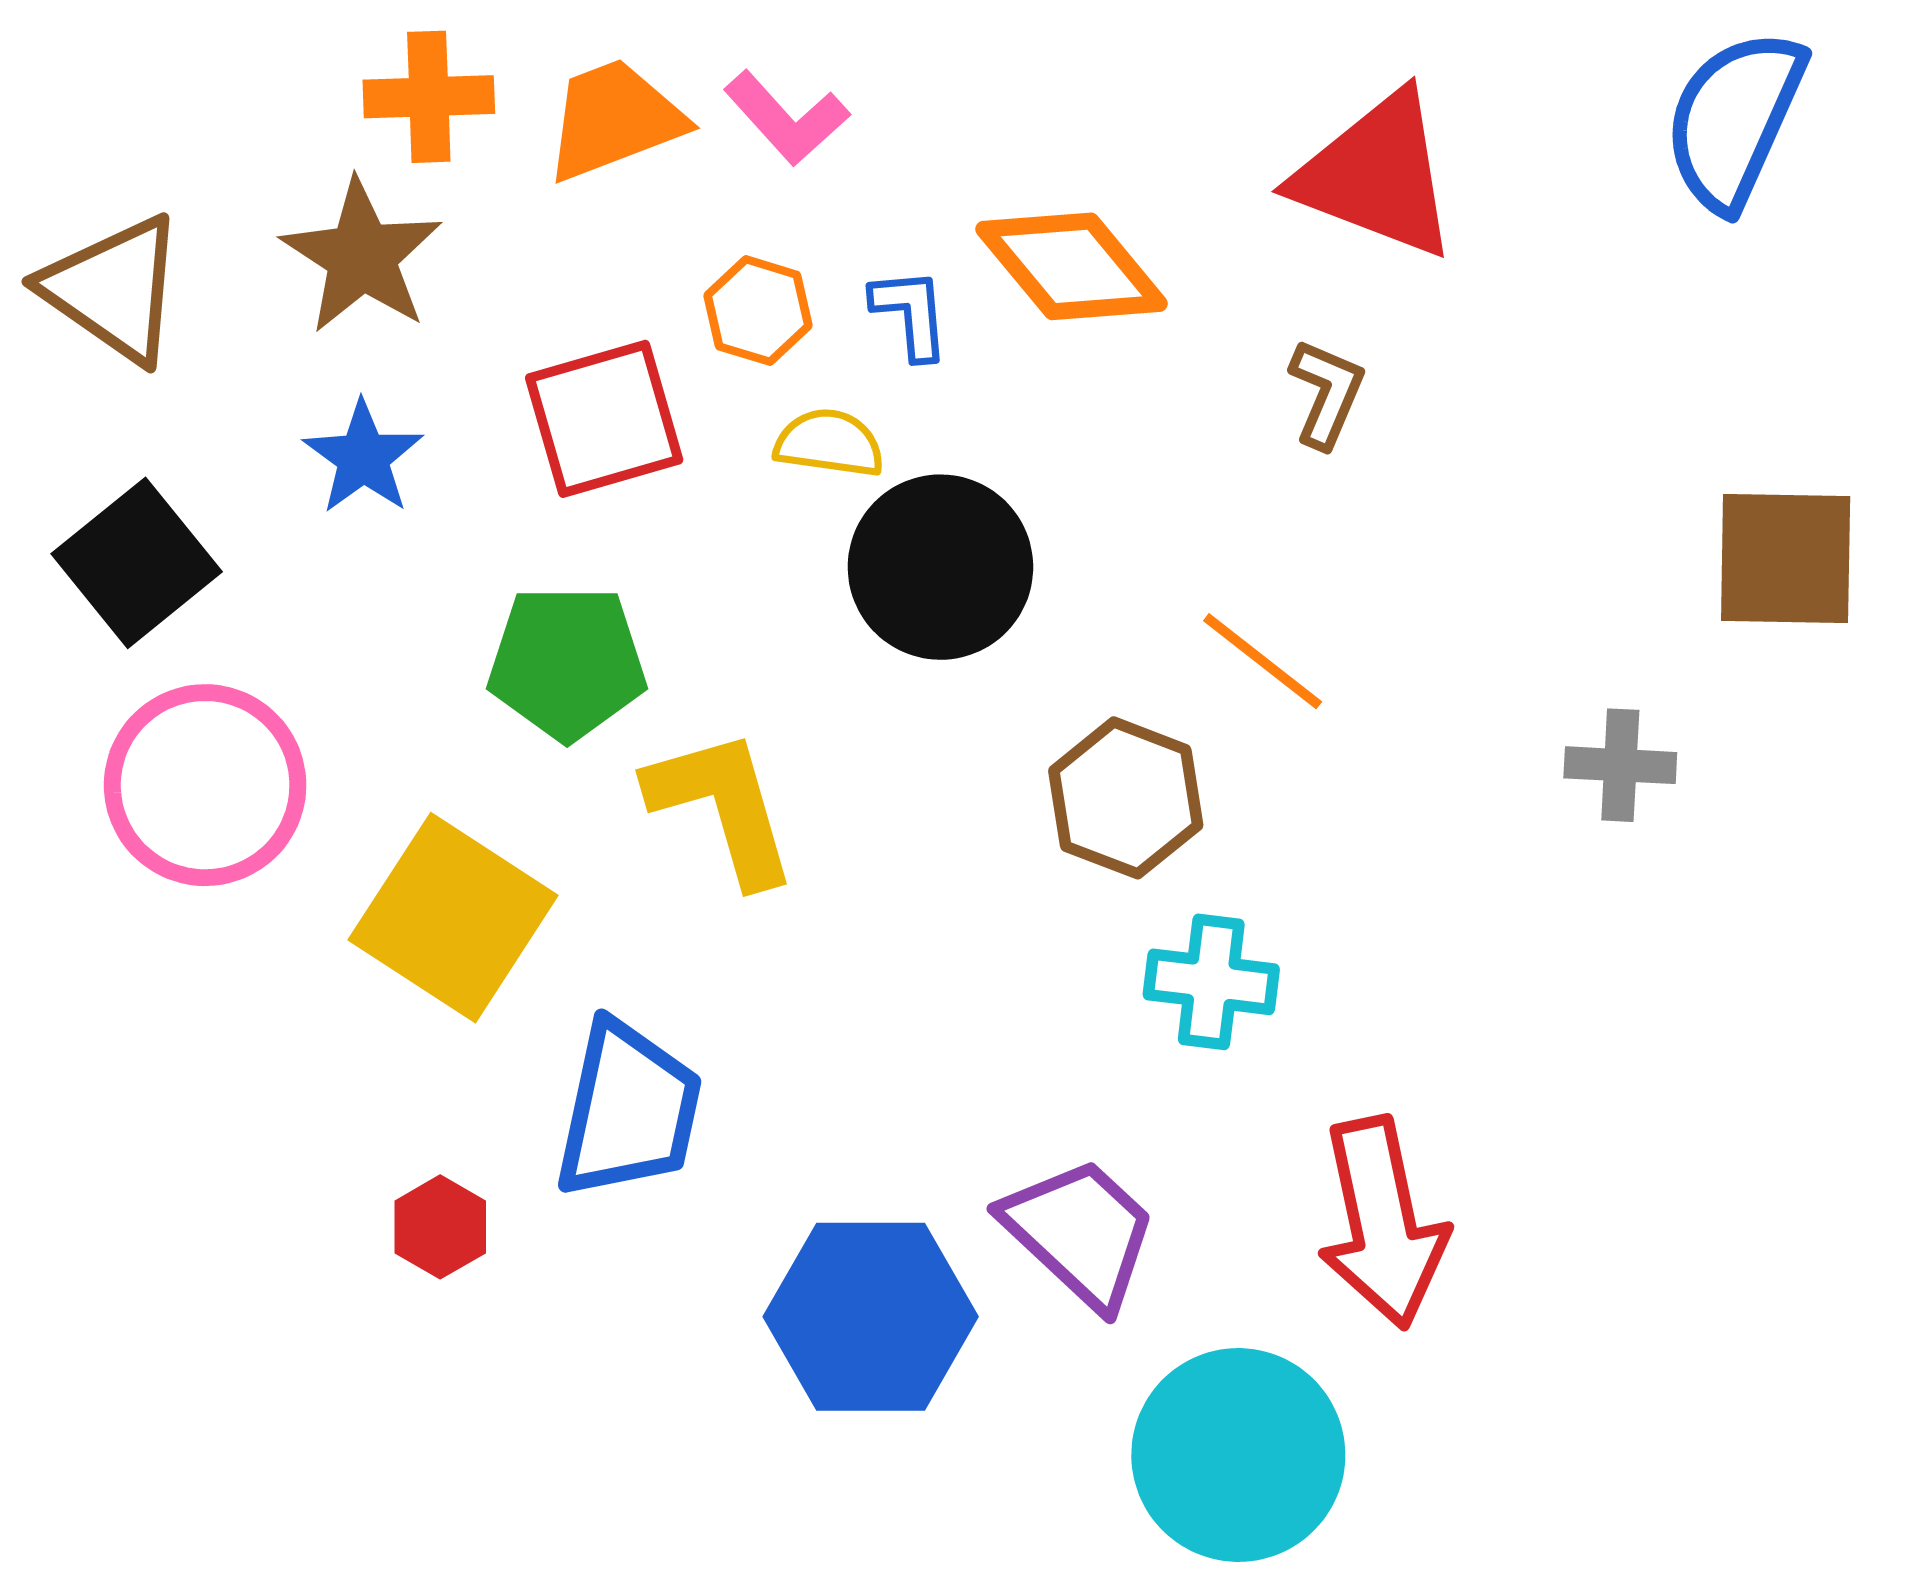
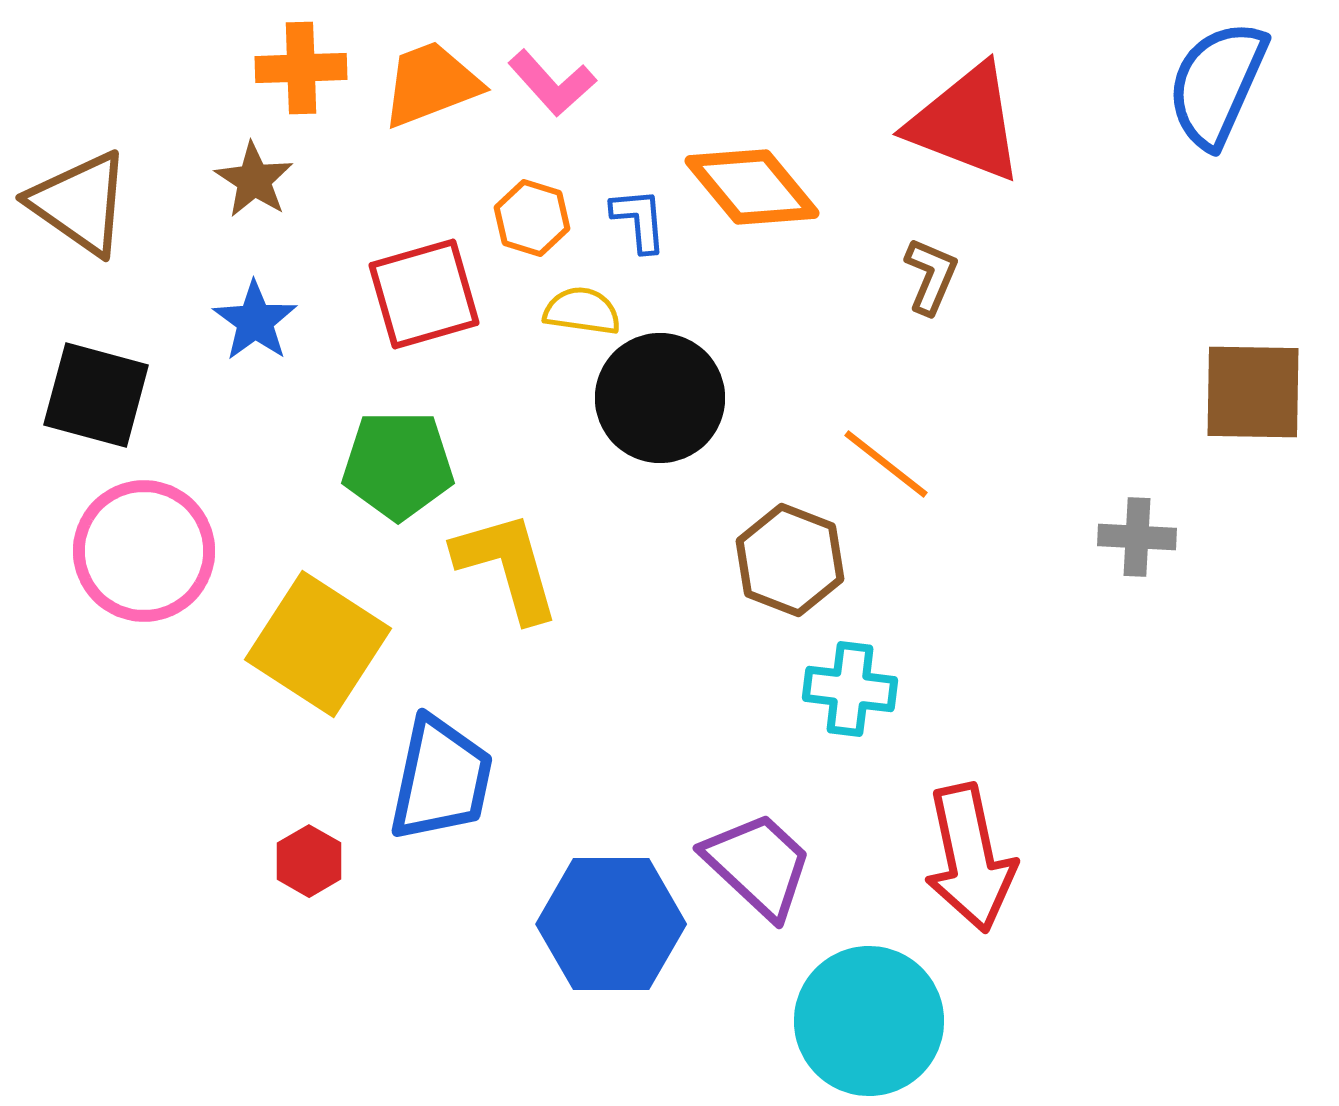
brown star: (362, 256) -> (254, 180), size x0.7
black square: (137, 563) -> (96, 395), turned -36

